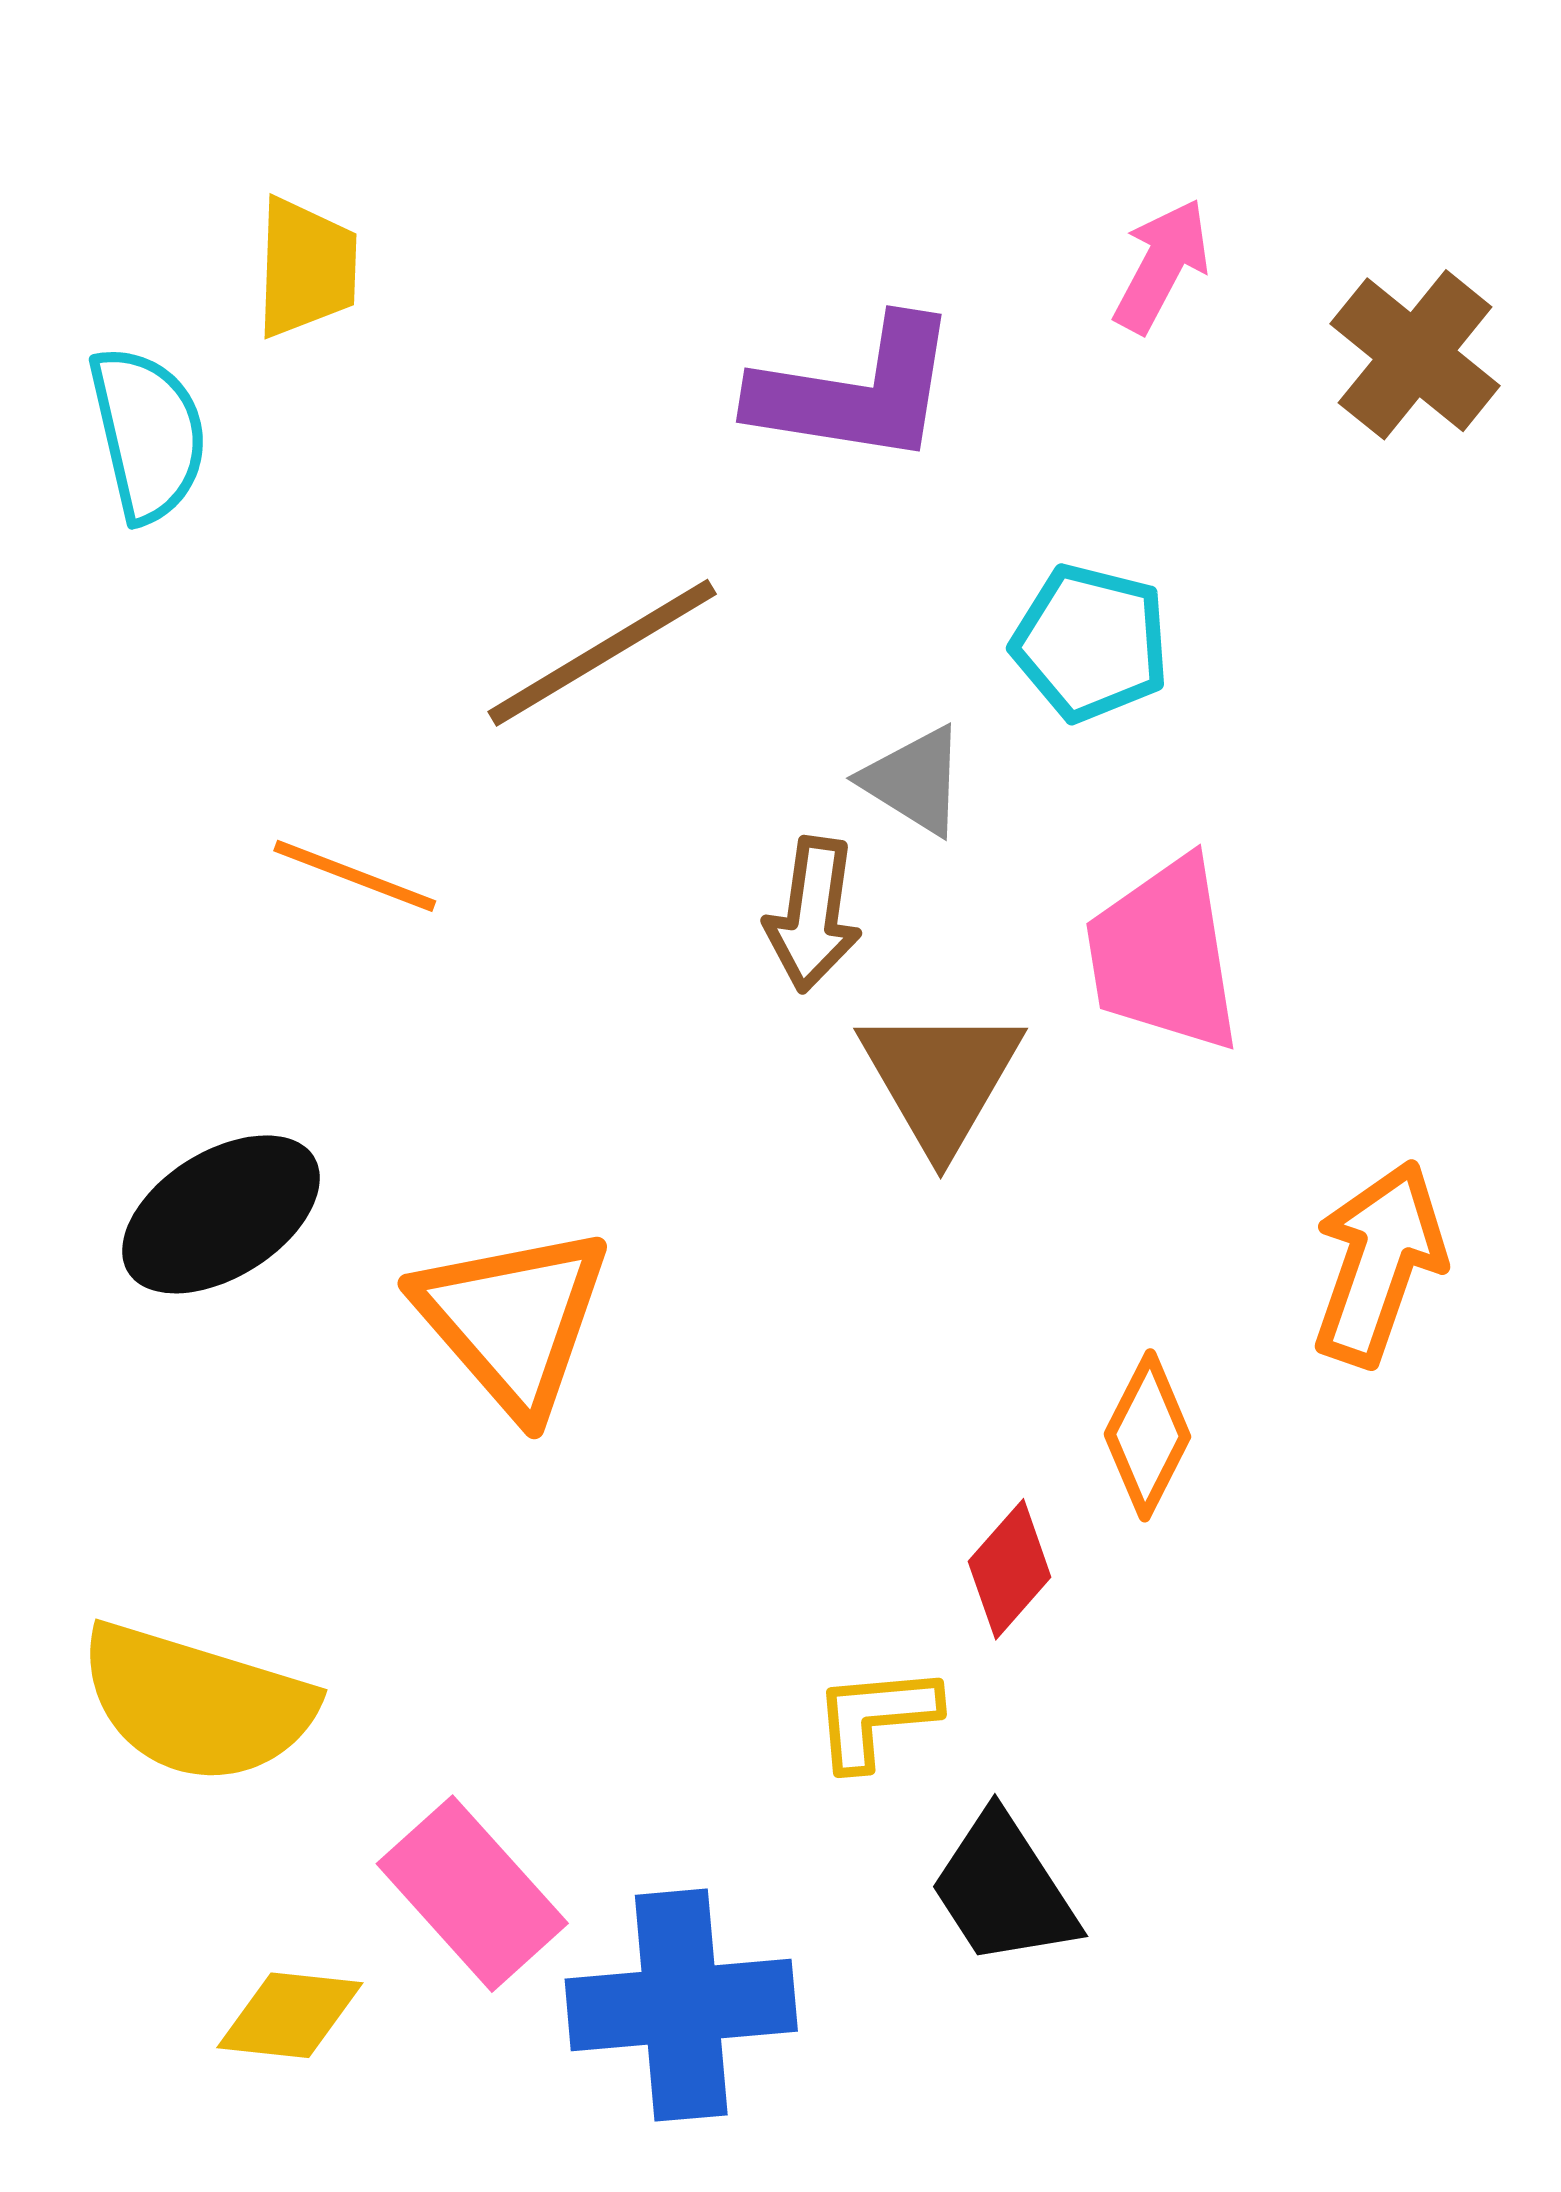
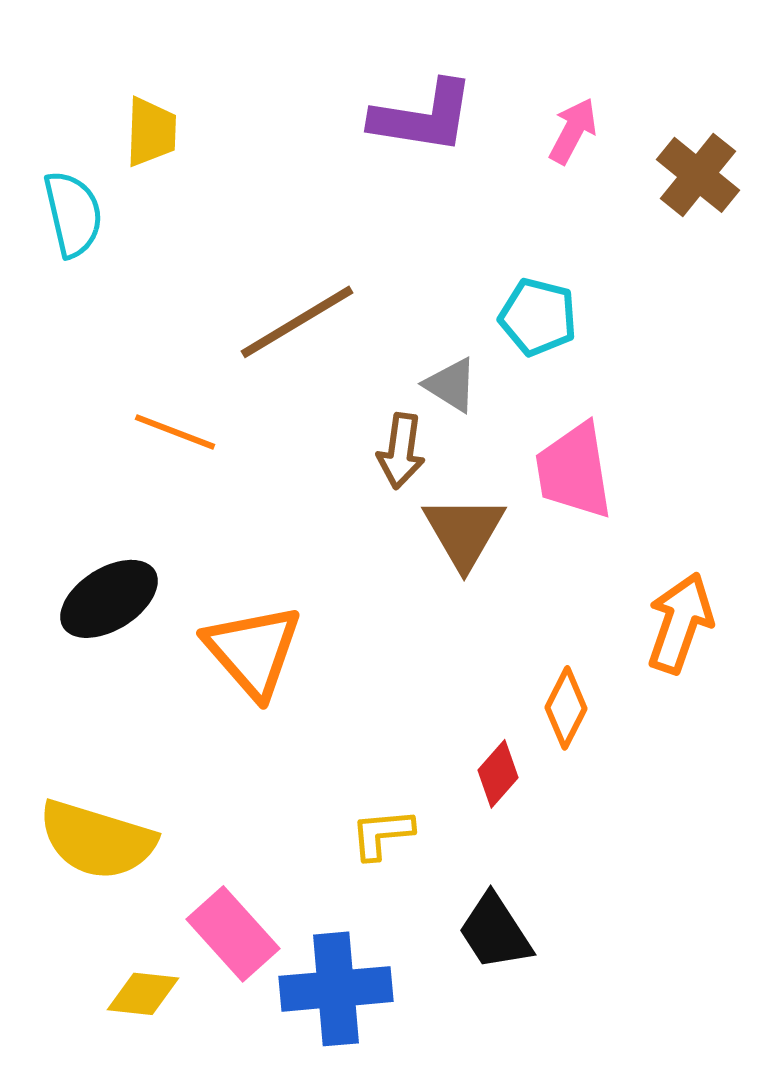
purple L-shape: (856, 391) -> (423, 117), moved
yellow L-shape: (876, 1717) -> (382, 834), moved

